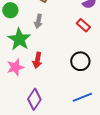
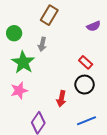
red rectangle: (83, 25) -> (86, 62), moved
red arrow: (37, 60) -> (61, 99), moved

